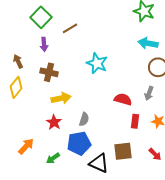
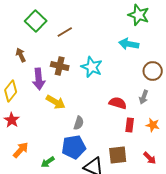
cyan arrow: (148, 43) -> (129, 44), moved
purple arrow: (44, 44) -> (39, 79), moved, size x1.5
brown arrow: (18, 61) -> (21, 55), moved
brown cross: (49, 72) -> (60, 66), moved
yellow arrow: (61, 98) -> (56, 102), turned 42
red star: (54, 122) -> (12, 120), moved

